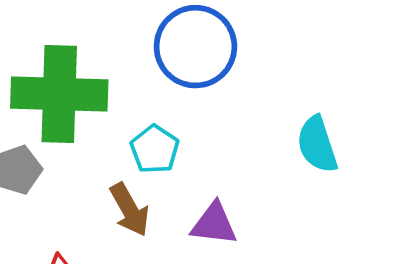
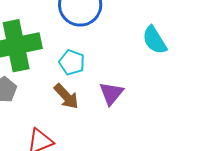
purple triangle: (214, 224) -> (111, 93), turned -44

